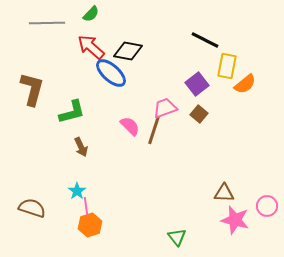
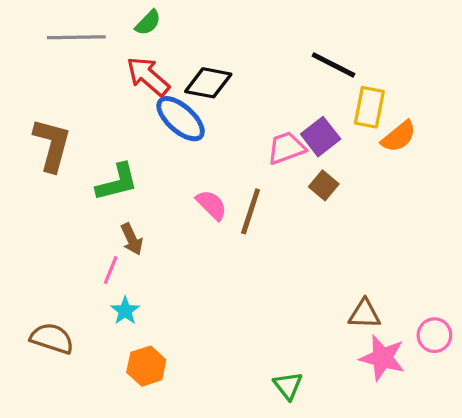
pink trapezoid: (165, 108) -> (286, 148), moved
pink line: (86, 206) -> (111, 270), moved, turned 30

